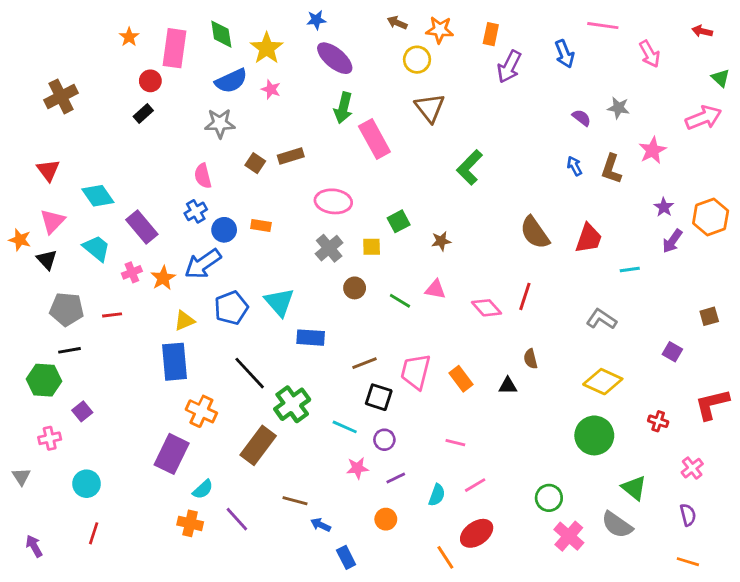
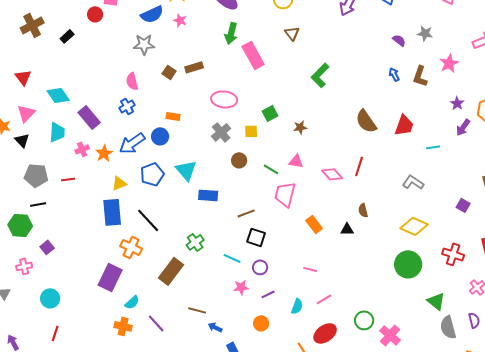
brown triangle: (430, 108) -> (292, 33), size x0.7
black rectangle: (143, 113) -> (67, 36), moved
blue circle: (224, 230) -> (160, 136), moved
cyan trapezoid: (96, 248) -> (57, 132), turned 55
pink trapezoid: (416, 372) -> (285, 194), moved
black line: (250, 373) -> (148, 220), moved
green cross: (292, 404) -> (195, 242), size x0.7
red cross: (658, 421) -> (453, 254), size x1.5
green circle: (549, 498) -> (364, 320), moved
gray semicircle: (617, 525) -> (448, 327), moved, turned 40

